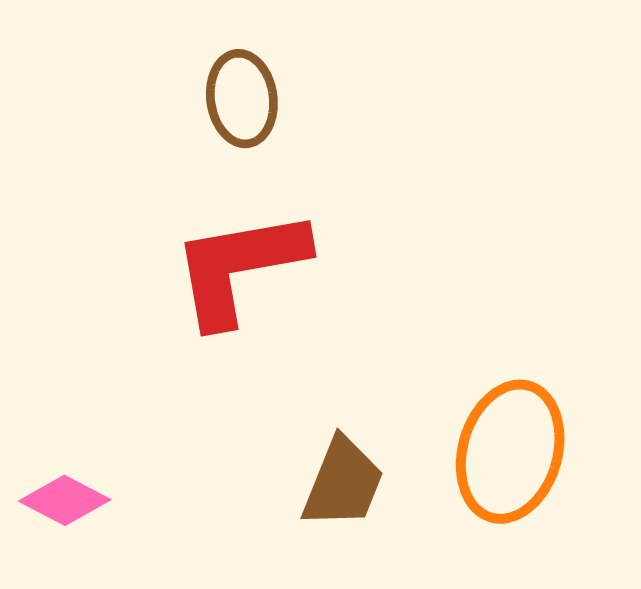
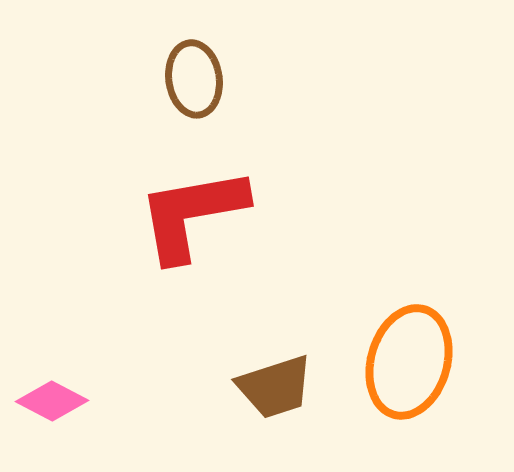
brown trapezoid: (343, 483) -> (275, 387), turned 50

